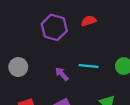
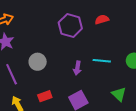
purple arrow: (62, 74) -> (77, 68), turned -128

